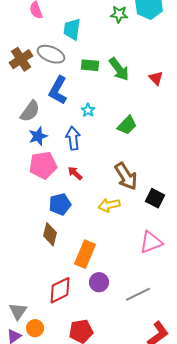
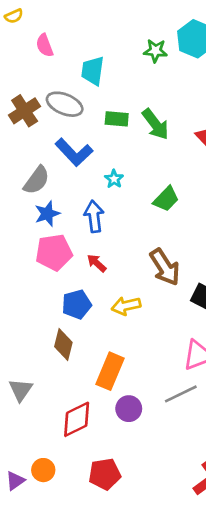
blue L-shape: (58, 90) -> (74, 152), turned -72
yellow arrow: (109, 205) -> (126, 306), moved
gray line: (138, 294) -> (181, 394), moved
gray triangle: (18, 311) -> (21, 390), moved

